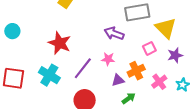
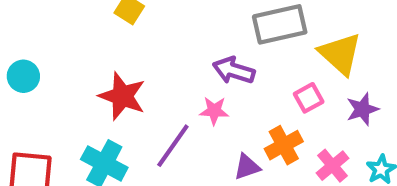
pink star: (108, 59) -> (214, 111), moved

